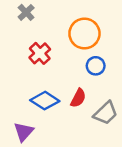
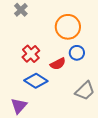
red cross: (40, 53) -> (31, 54), moved
red semicircle: (78, 98) -> (58, 64), moved, turned 35

